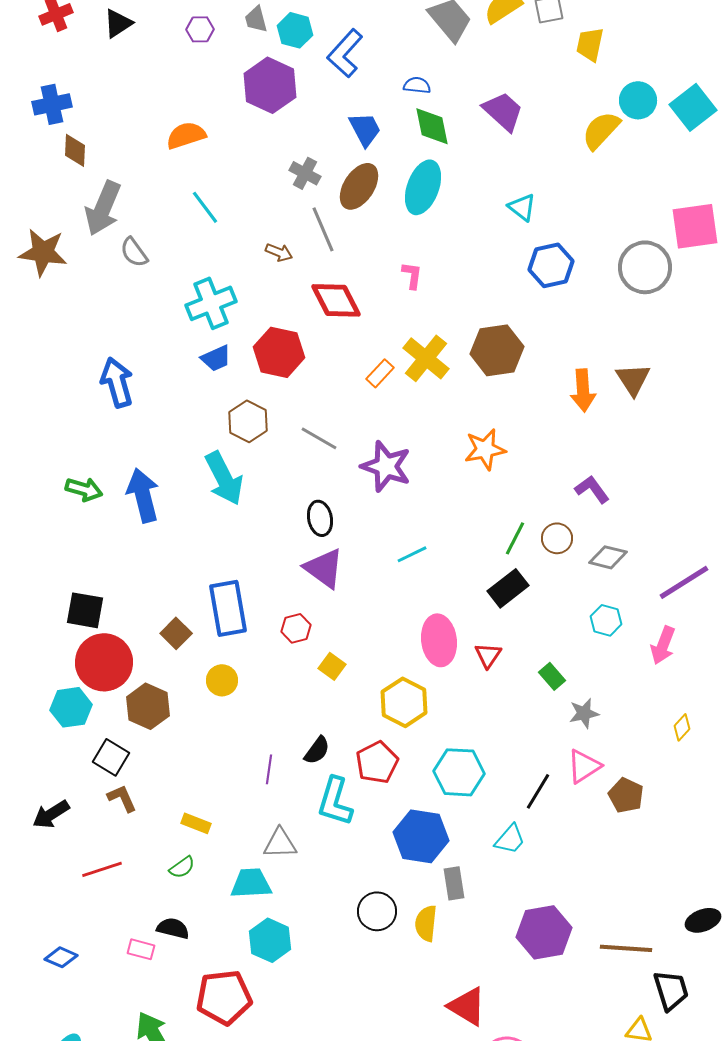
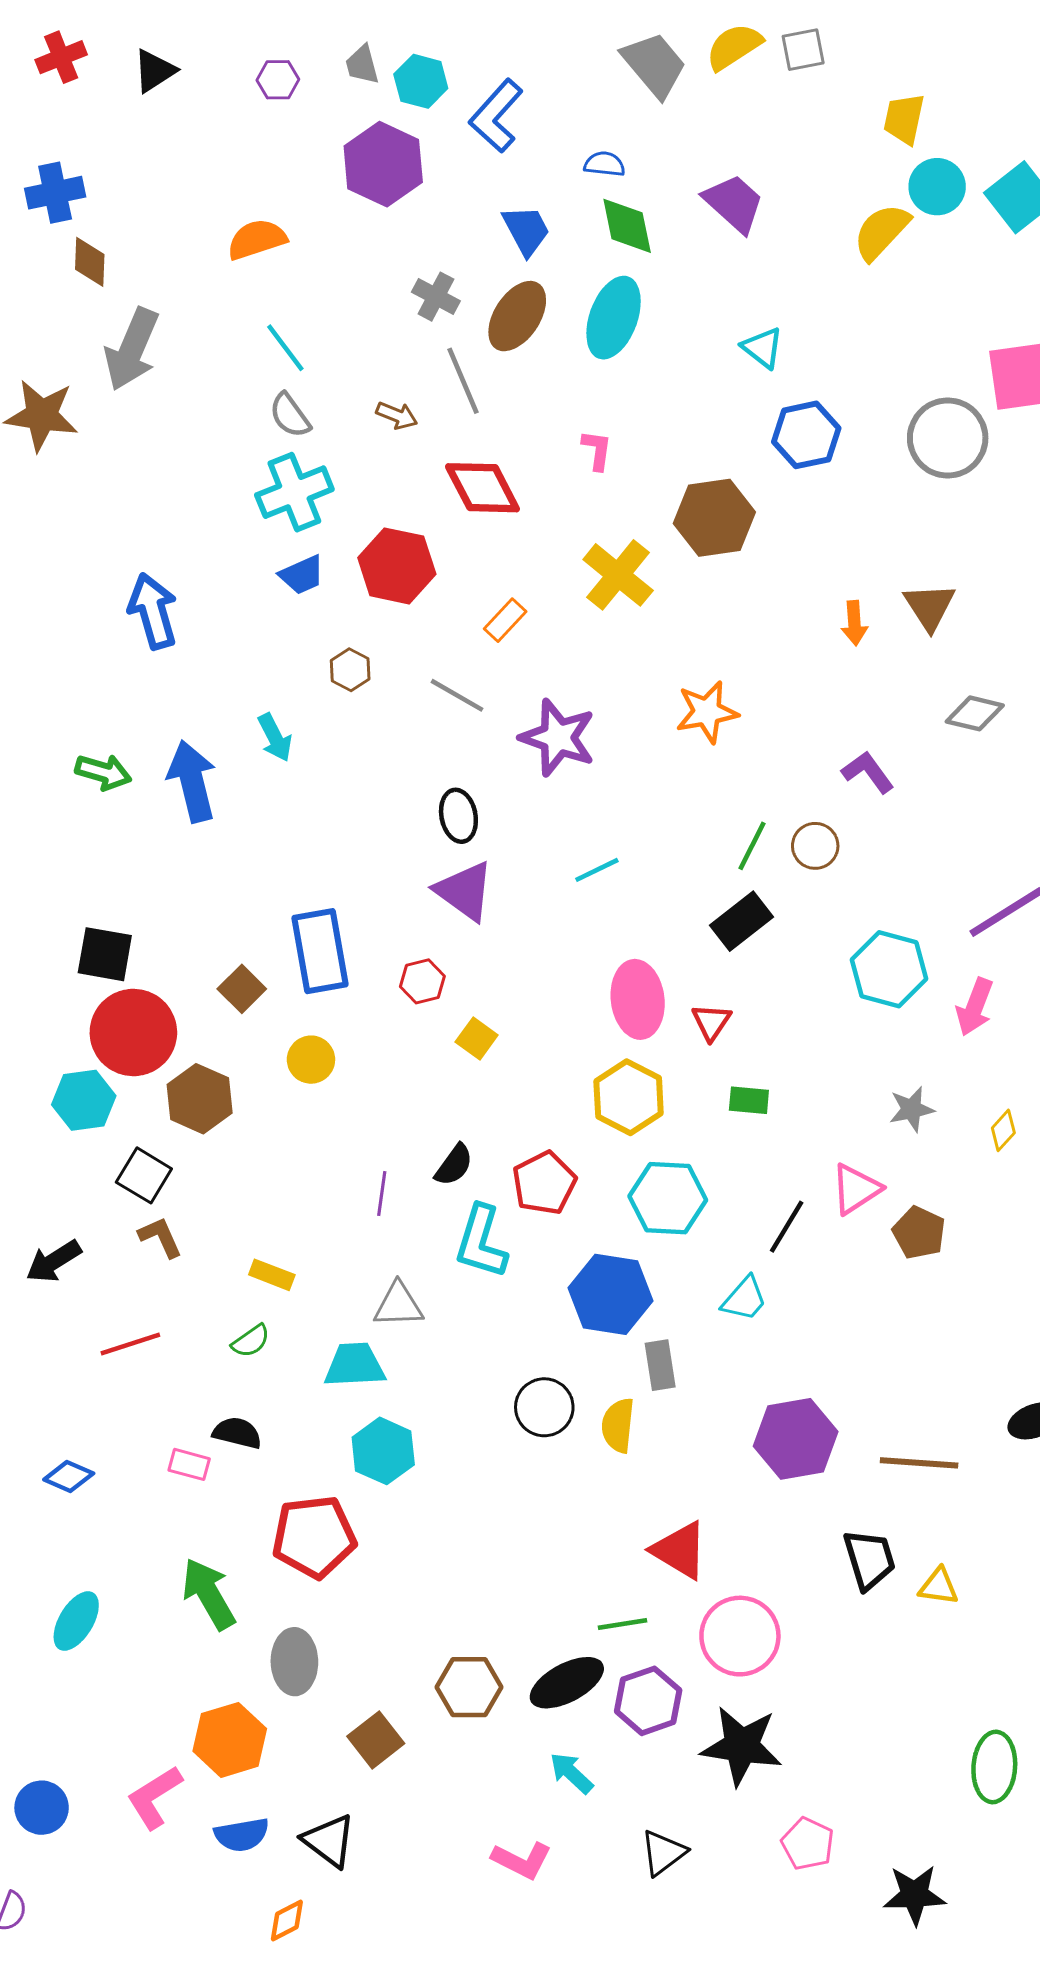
yellow trapezoid: (590, 44) -> (904, 119), moved
gray semicircle: (134, 252) -> (290, 415), moved
brown hexagon: (497, 350) -> (714, 518), moved
orange rectangle: (380, 373) -> (505, 620), moved
orange arrow: (583, 390) -> (854, 623), size x0.7
brown hexagon: (248, 421) -> (350, 670), size x0.7
cyan arrow: (224, 478) -> (275, 738), moved, size x0.6
gray diamond: (608, 557) -> (975, 713), moved
cyan hexagon: (606, 620) -> (889, 969), size x1.6
green rectangle: (552, 676) -> (749, 1100), moved, turned -44
yellow hexagon: (404, 702) -> (629, 1097), moved
gray star: (584, 713) -> (912, 1109), moved
black trapezoid: (671, 990) -> (869, 1559), moved

